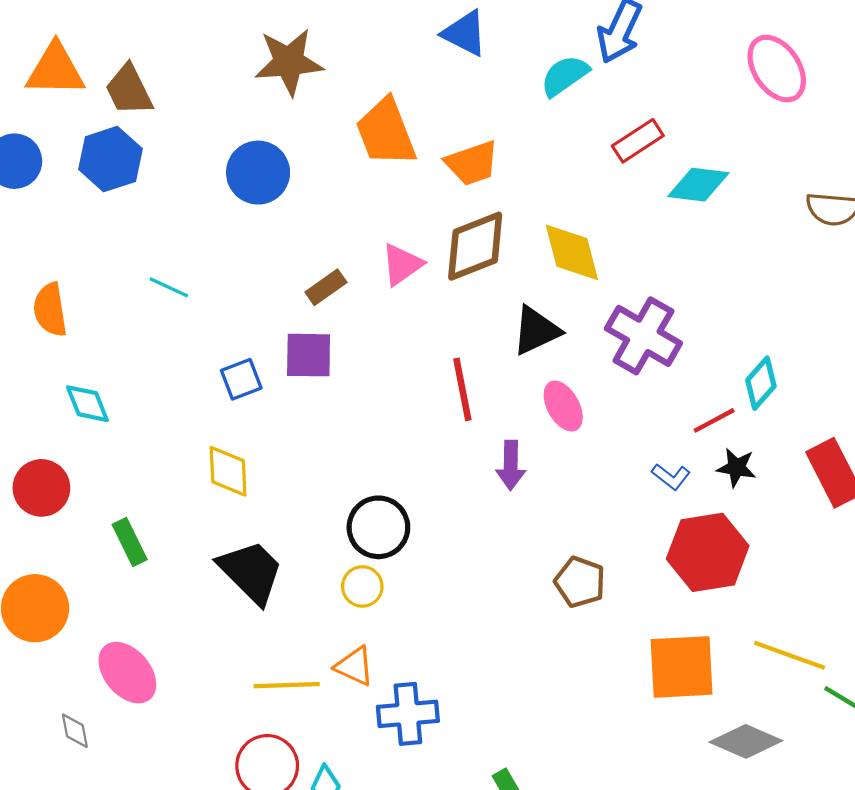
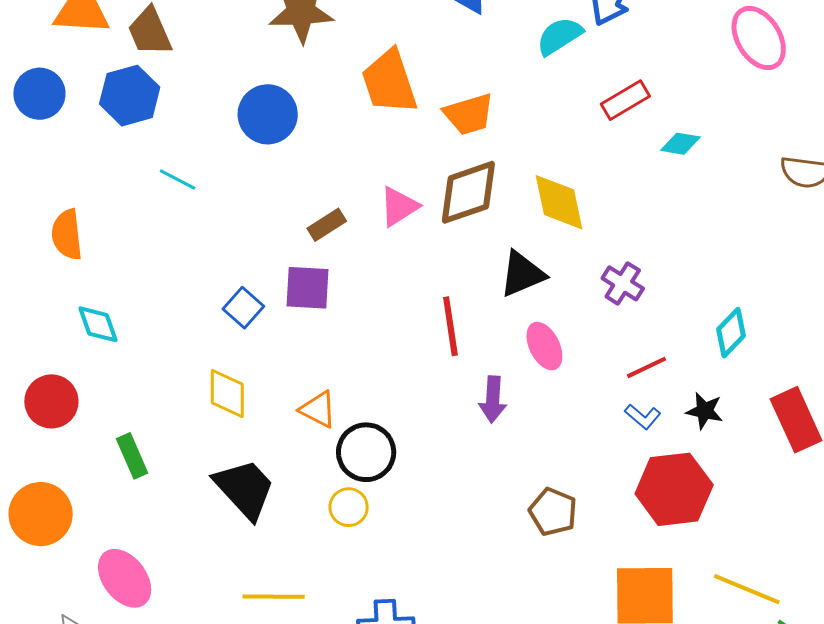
cyan diamond: (698, 185) -> (680, 144), size x0.7
cyan line: (169, 287) -> (178, 180), moved
purple cross: (643, 336) -> (623, 283), size x0.6
blue square: (241, 379) -> (243, 308), turned -30
red line: (714, 420) -> (647, 367), moved
orange triangle: (354, 666) -> (318, 409), moved

